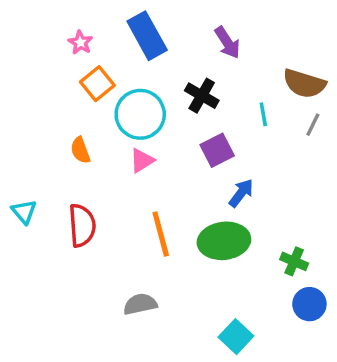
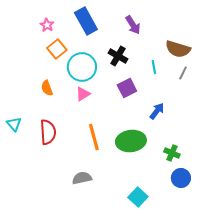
blue arrow: (241, 193) -> (157, 111), moved

